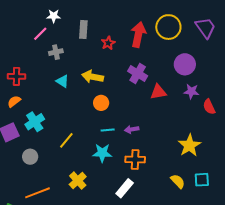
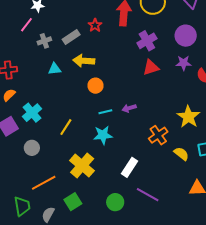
gray rectangle: (83, 30) -> (71, 37), moved, turned 60
purple circle: (185, 64) -> (186, 36), moved
purple cross: (138, 74) -> (147, 41), moved, turned 36
cyan triangle: (62, 81) -> (54, 69), turned -32
orange cross: (135, 160) -> (158, 135), moved, turned -30
yellow cross: (78, 181) -> (82, 166), size x1.4

